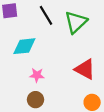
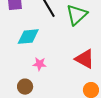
brown circle: (35, 100) -> (25, 87), moved

